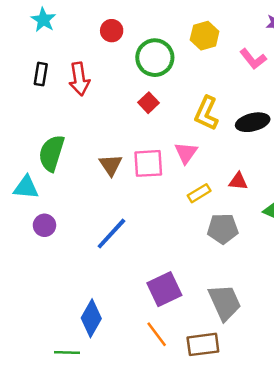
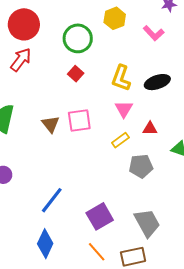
red circle: (112, 31) -> (24, 24), moved, size x1.8
red arrow: (79, 79) -> (21, 60), turned -130
pink triangle: (186, 153) -> (124, 109), moved
blue line: (111, 234) -> (52, 200), moved

